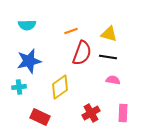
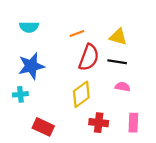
yellow diamond: (60, 87) -> (81, 94), moved
red cross: (91, 113) -> (99, 123), turned 36

